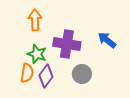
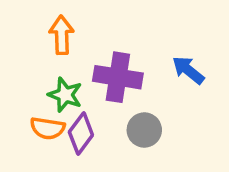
orange semicircle: (27, 73) -> (48, 128), turned 90

